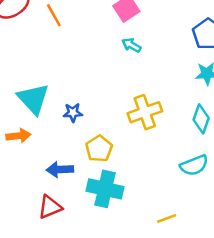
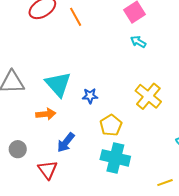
yellow cross: (145, 112) -> (148, 96), turned -32
blue arrow: (60, 170) -> (66, 142), moved, turned -50
red triangle: (50, 207) -> (48, 170), moved, turned -45

